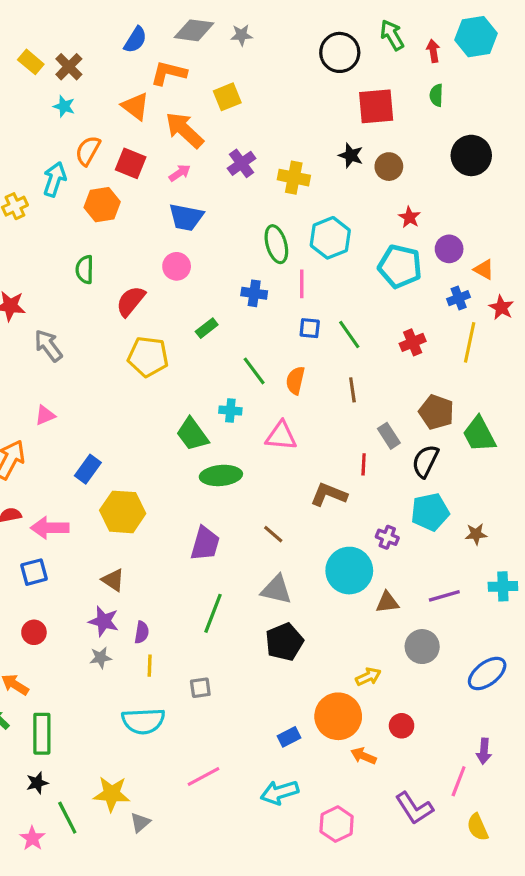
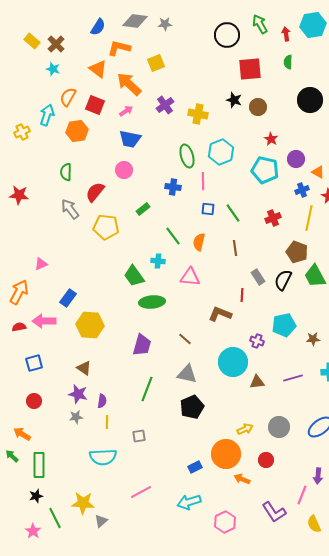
gray arrow: (48, 346) -> (70, 209), moved
brown pentagon: (436, 412) -> (297, 252), moved
black semicircle: (425, 461) -> (283, 280), moved
pink arrow: (50, 528) -> (44, 321), moved
gray circle: (422, 647) -> (279, 427), moved

